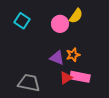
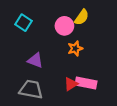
orange star: (73, 55) -> (75, 48), moved
purple triangle: (57, 58) -> (35, 60), moved

